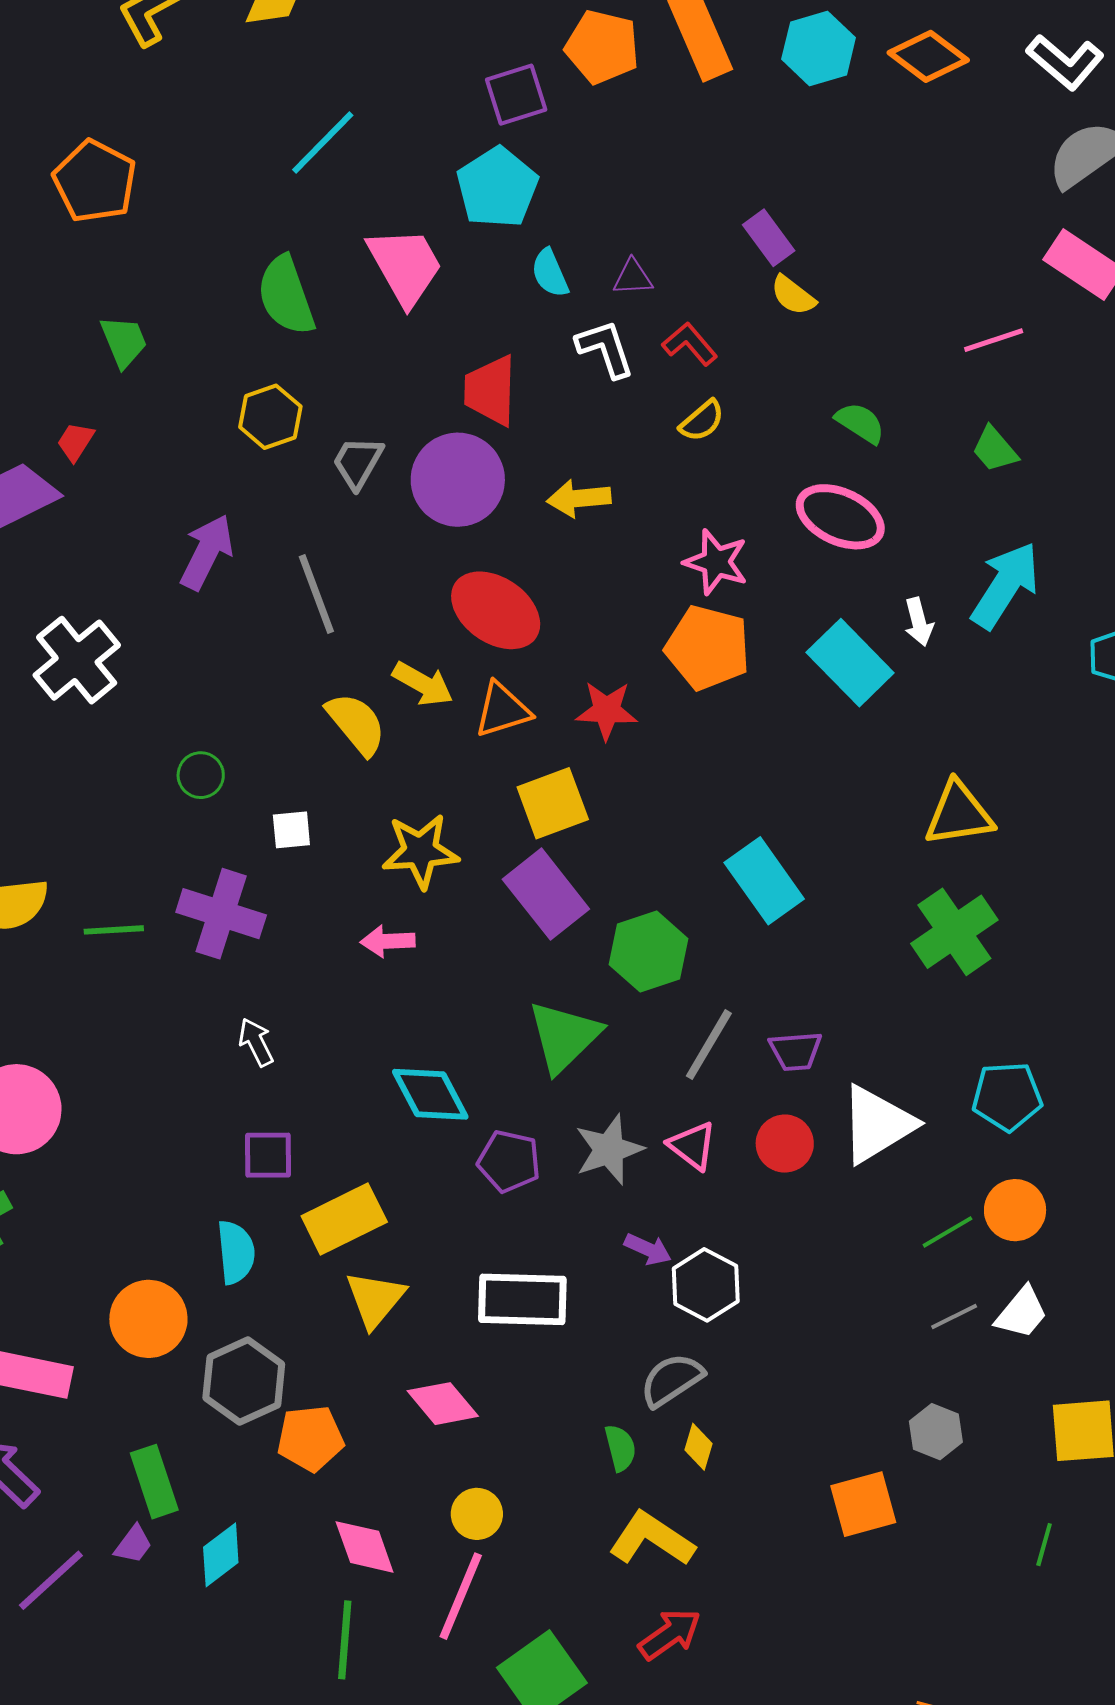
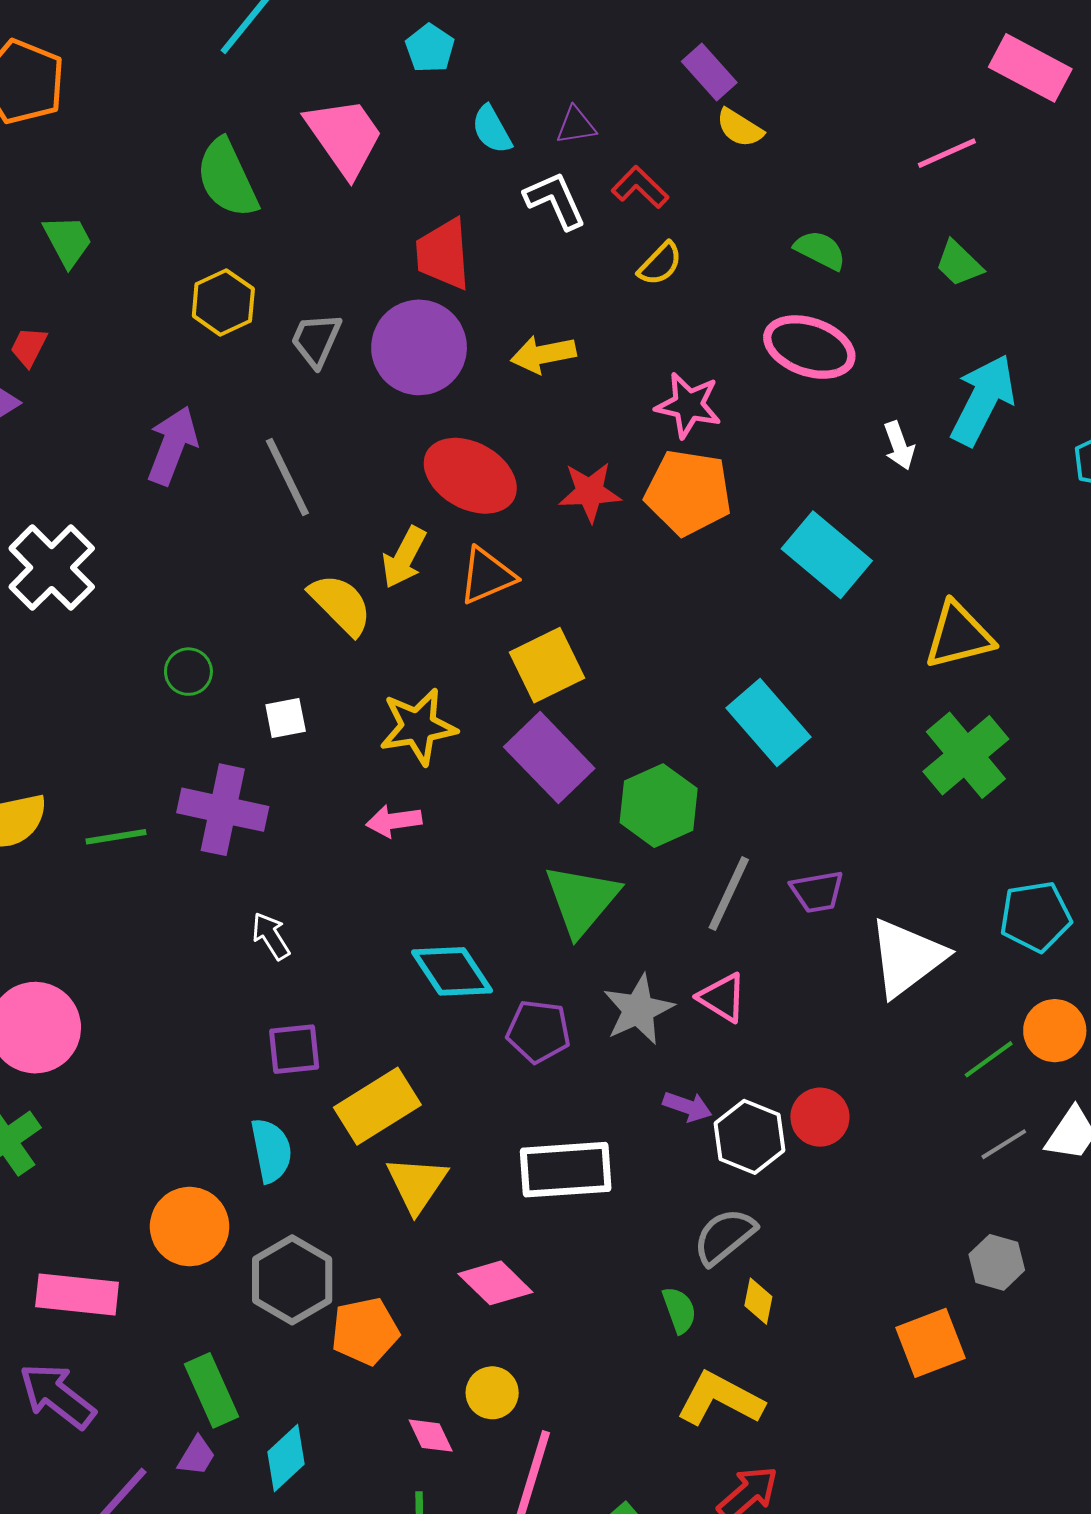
cyan pentagon: (497, 188) -> (430, 48), size x0.6
cyan rectangle: (850, 663) -> (827, 555), moved
yellow arrow: (423, 684) -> (404, 557), turned 94
red star: (607, 710) -> (590, 492), moved
red circle: (785, 1144) -> (820, 1117), moved
yellow circle: (477, 1514) -> (492, 1393), moved
pink diamond: (365, 1547) -> (431, 1436), size x0.7

